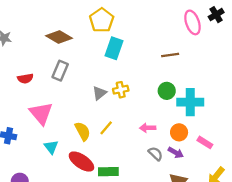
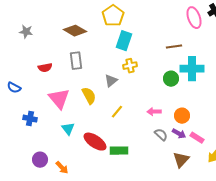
gray rectangle: (60, 71) -> (76, 61), turned -30
yellow cross: (121, 90) -> (130, 66), moved
cyan cross: (190, 102) -> (192, 69), moved
yellow semicircle: (83, 131) -> (89, 96), moved
pink rectangle: (205, 142) -> (197, 138), moved

